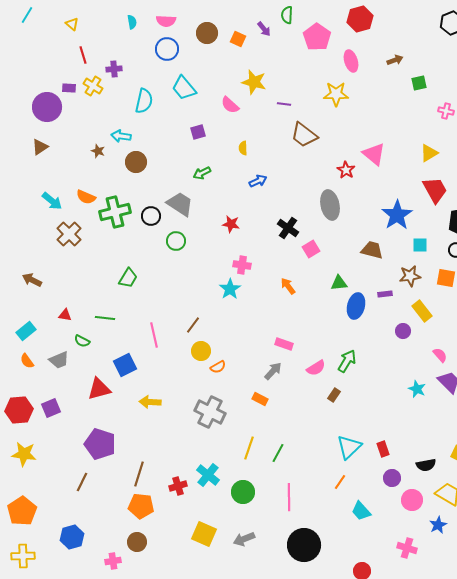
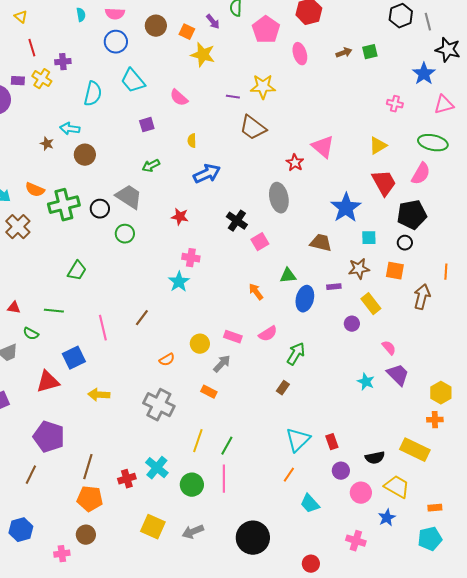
yellow star: (254, 82) -> (203, 55), moved
green square: (419, 83) -> (370, 52), moved
yellow star: (336, 94) -> (263, 87), moved
blue arrow: (258, 181) -> (207, 174), size x1.5
orange arrow: (288, 286) -> (256, 292), moved
yellow circle: (201, 351) -> (200, 344), moved
pink semicircle: (316, 368) -> (268, 334), moved
pink line: (289, 497) -> (224, 479), moved

